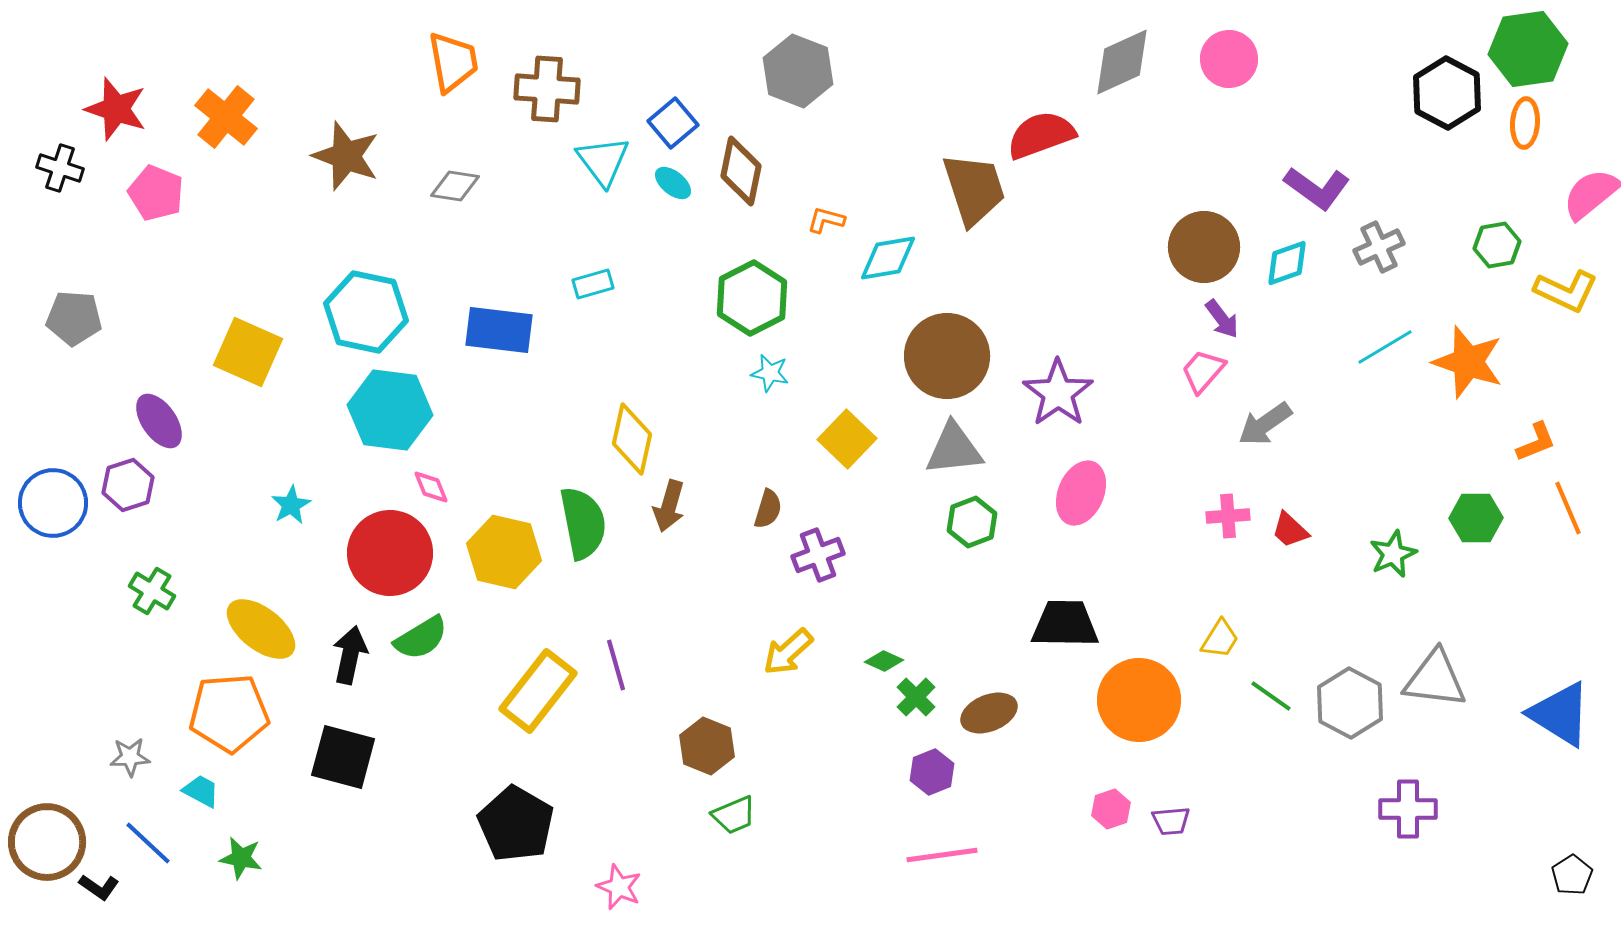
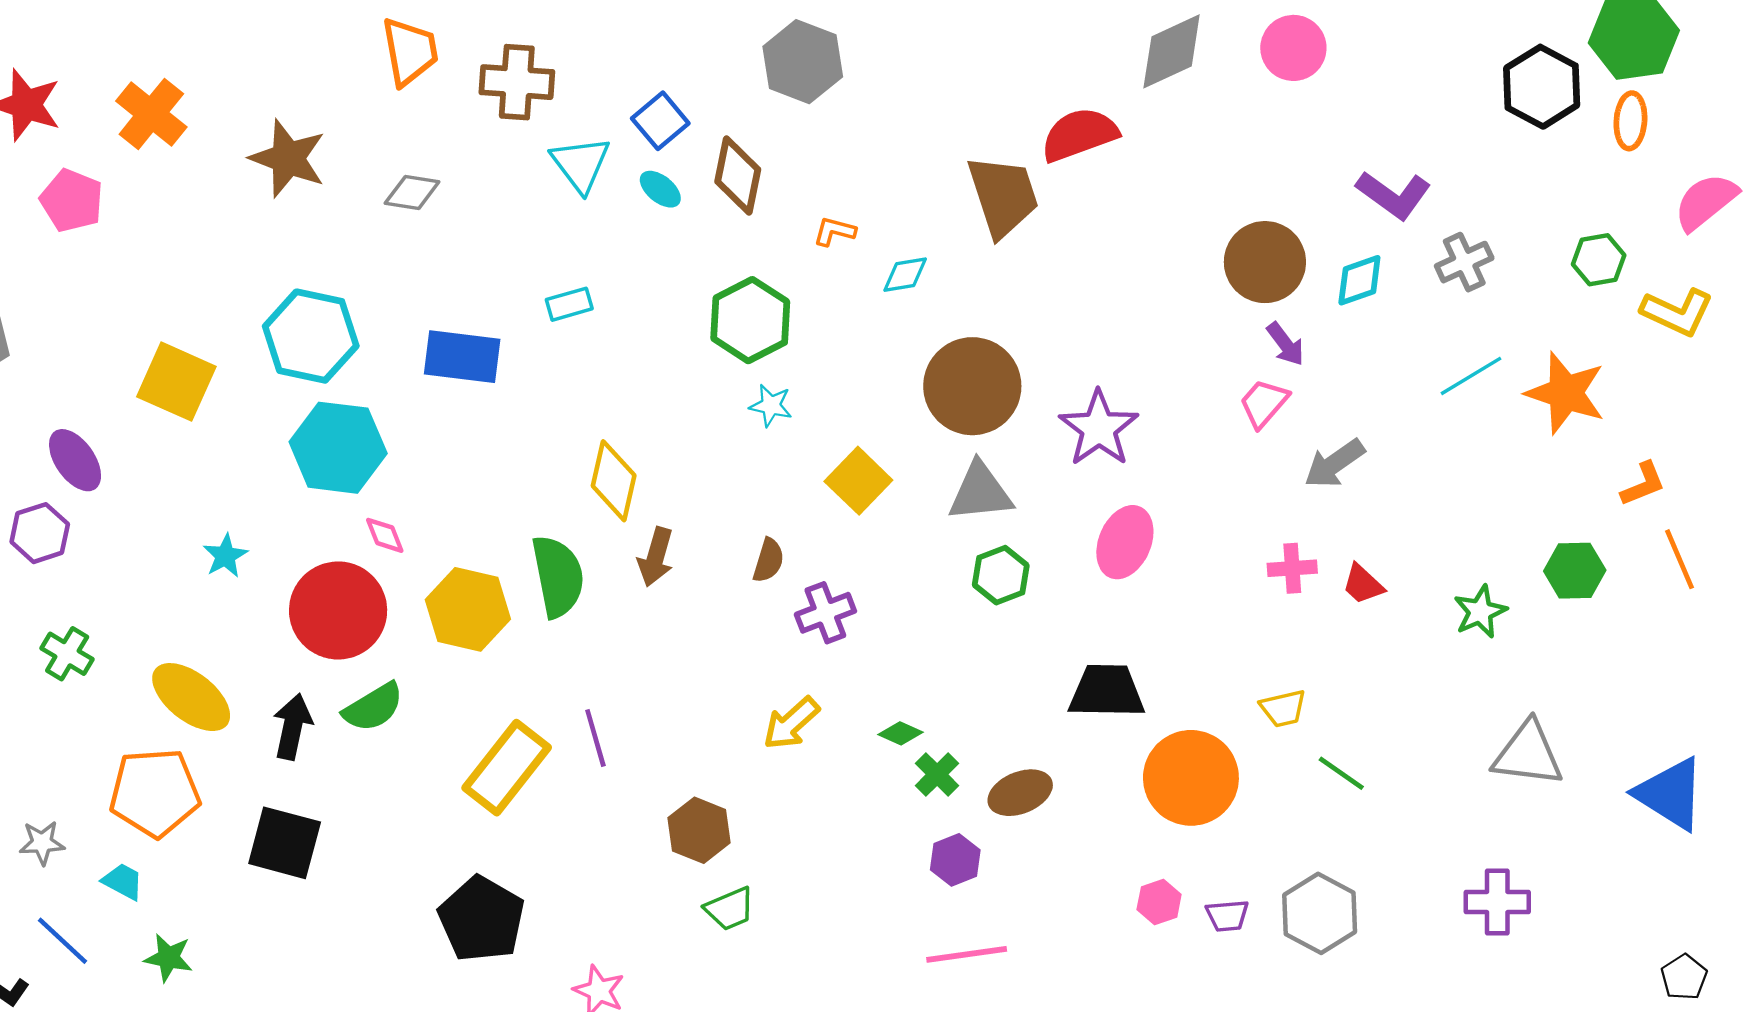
cyan diamond: (888, 258) -> (905, 275), size x0.7
yellow trapezoid: (1220, 639) -> (1283, 708), turned 45
gray hexagon: (1350, 703) -> (1320, 913), moved

